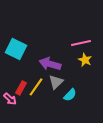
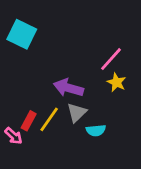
pink line: (81, 43) -> (111, 59), turned -36
cyan square: (16, 49) -> (22, 34), moved
cyan semicircle: (70, 95) -> (96, 130), turned 40

